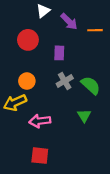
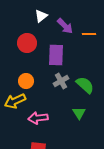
purple rectangle: (59, 53) -> (56, 55), size x1.5

